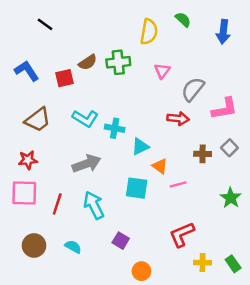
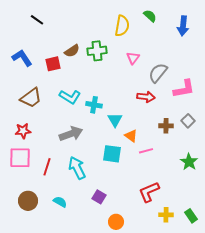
cyan triangle: (140, 147) -> (115, 120), turned -35

